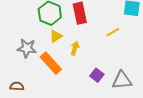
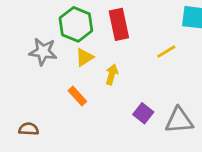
gray star: (27, 48) -> (43, 52), moved
orange rectangle: (51, 63) -> (77, 96), size x0.6

